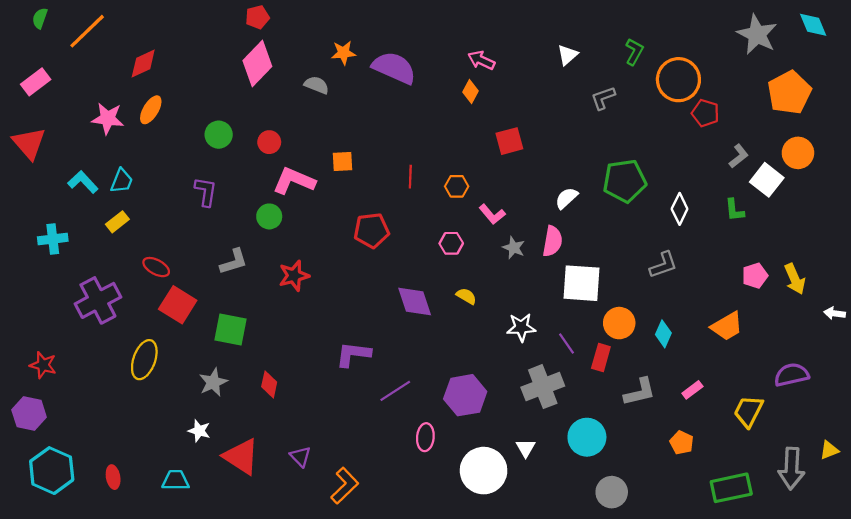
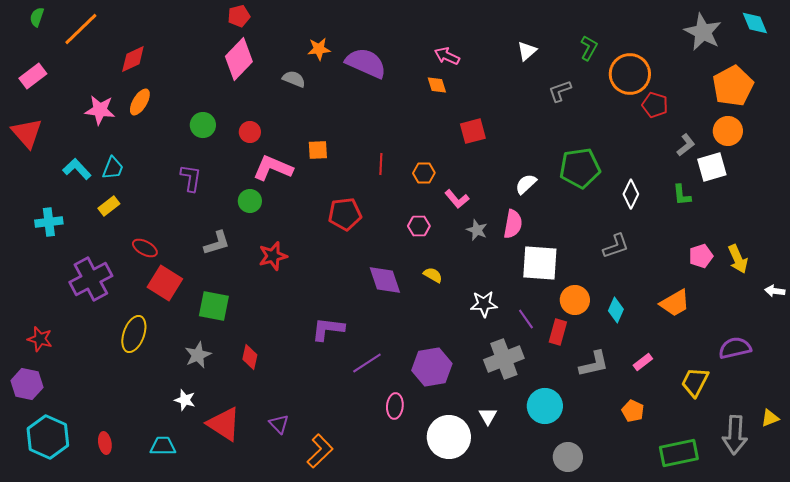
orange diamond: (471, 92) -> (437, 85), turned -45
orange circle: (798, 153) -> (728, 131), moved
white square: (767, 180) -> (712, 167), turned 36

